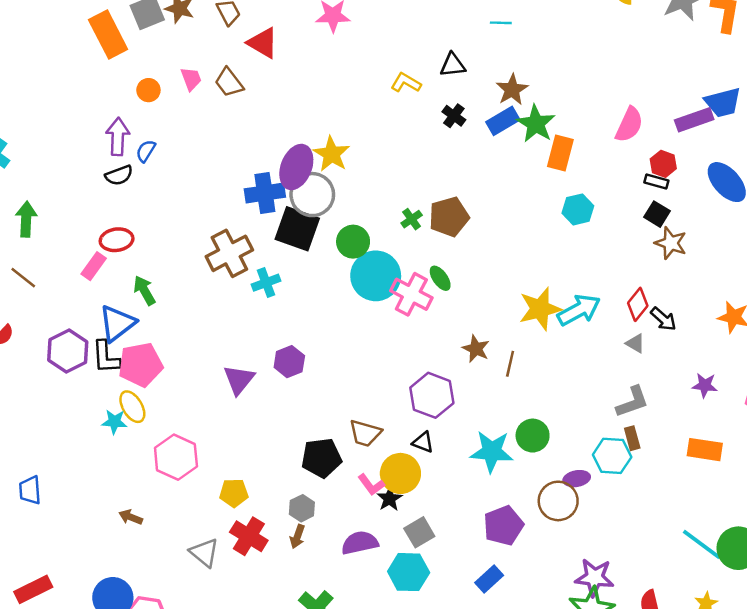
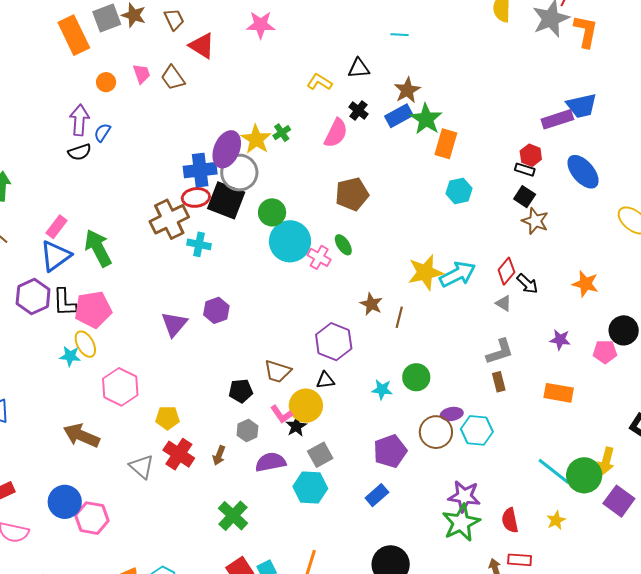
pink semicircle: (629, 125) -> (336, 133), moved
green cross: (412, 219) -> (282, 133), moved
red ellipse: (117, 240) -> (196, 197), moved
cyan cross: (266, 283) -> (199, 244), turned 30
green arrow: (144, 290) -> (98, 248), size x1.5
pink cross: (411, 294) -> (319, 257), size x0.7
blue triangle: (117, 323) -> (55, 256), moved
black triangle: (423, 442) -> (325, 380), turned -30
cyan star: (492, 452) -> (382, 390), size x0.6
cyan hexagon: (612, 456) -> (477, 430), moved
black pentagon: (321, 458) -> (241, 391), size x0.7
gray hexagon: (302, 508) -> (247, 431), moved
brown arrow: (131, 517) -> (81, 436), size x1.8

